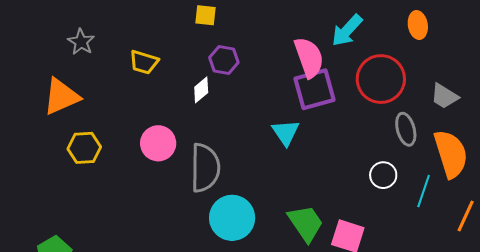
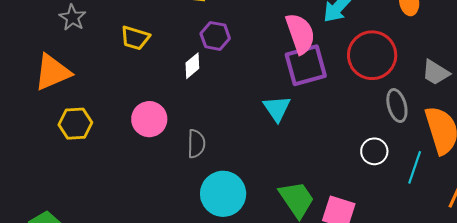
gray semicircle: (205, 168) -> (196, 144), size x0.6

